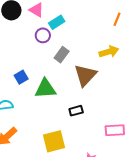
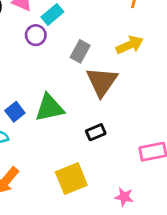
gray rectangle: (62, 55) -> (80, 51), moved
blue square: (21, 77) -> (15, 112), moved

